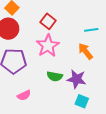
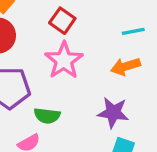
orange arrow: (85, 51) -> (126, 66), turned -66
green semicircle: (55, 76) -> (47, 116), moved

